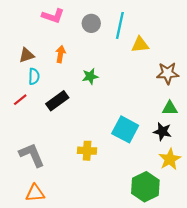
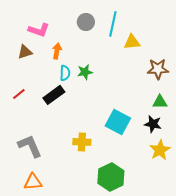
pink L-shape: (53, 16) -> (39, 30), moved
cyan semicircle: (34, 76) -> (65, 73), moved
green hexagon: (145, 187) -> (111, 177), moved

